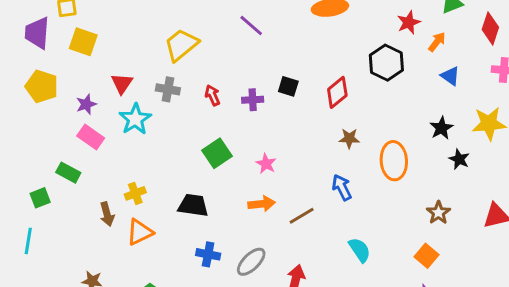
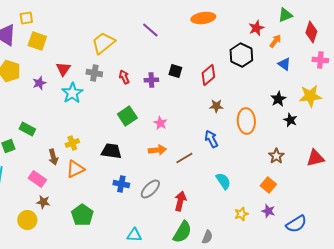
pink rectangle: (91, 137) -> (37, 179), moved

